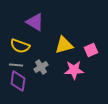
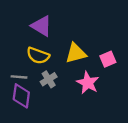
yellow semicircle: (20, 46) -> (38, 56), moved
pink star: (74, 70) -> (88, 83), turned 30

